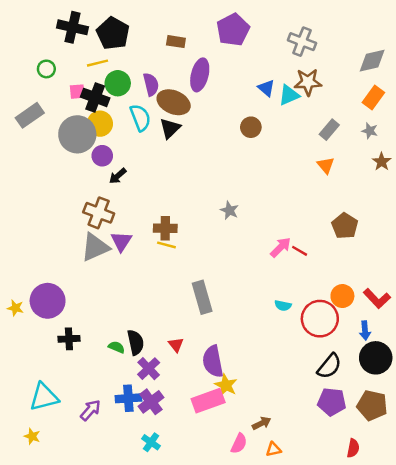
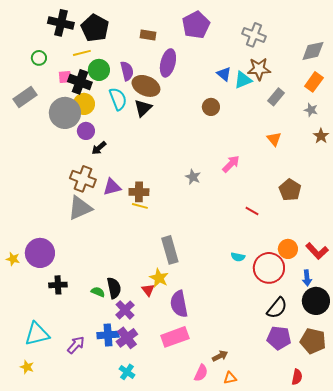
gray rectangle: (329, 130) -> (276, 97), moved
purple triangle: (121, 241) -> (112, 187), moved, turned 42
pink arrow: (281, 247) -> (231, 164), moved
yellow star: (226, 385) -> (159, 278), moved

